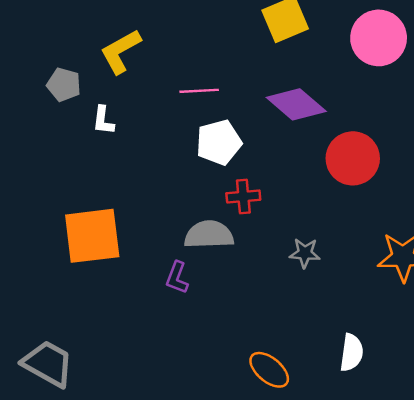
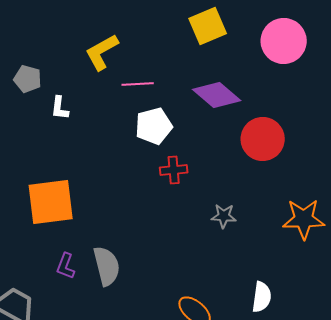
yellow L-shape: (120, 51) -> (102, 52), moved
gray semicircle: (209, 235) -> (107, 266), moved, turned 78
purple L-shape: (177, 278) -> (66, 266), moved

